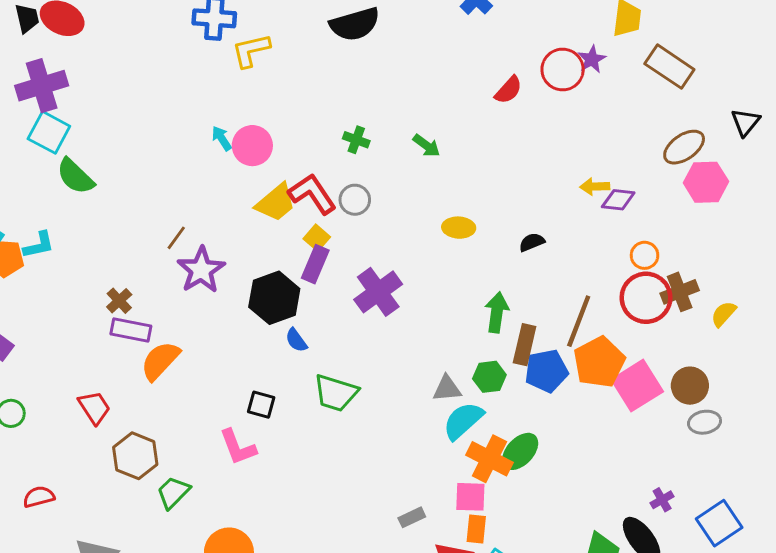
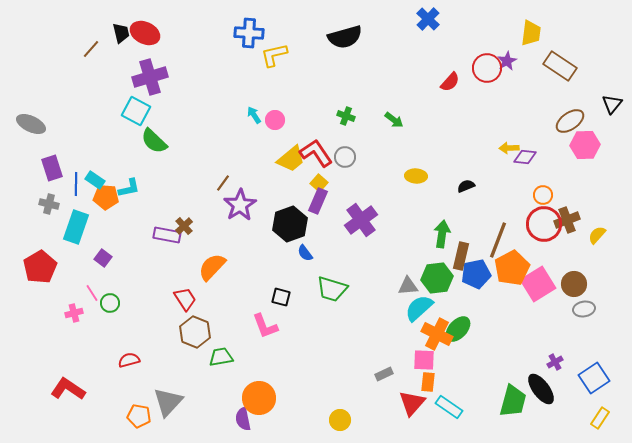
purple cross: (42, 86) -> (150, 77), moved
pink circle: (252, 146) -> (275, 120), size x0.7
purple rectangle: (131, 330) -> (167, 235), moved
green hexagon: (489, 377) -> (437, 278), size x1.4
red trapezoid: (94, 408) -> (185, 299), moved
green trapezoid: (173, 492) -> (221, 357), turned 35

